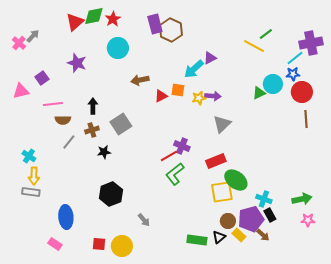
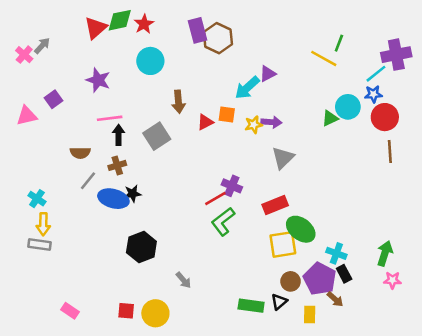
green line: (266, 34) -> (339, 43), turned -32
brown arrow: (140, 80) -> (178, 102), turned -84
pink line: (53, 104) -> (110, 118), moved
gray square: (121, 124) -> (157, 136), moved
green arrow: (302, 199) -> (385, 253), turned -60
blue ellipse: (66, 217) -> (113, 199), moved, turned -70
purple pentagon: (251, 219) -> (320, 279), turned -30
yellow rectangle: (239, 235) -> (310, 315), moved, turned 48

